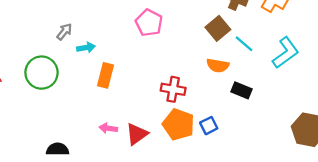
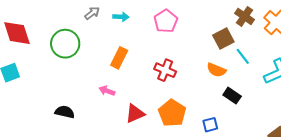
cyan arrow: (86, 48) -> (121, 17), moved
red cross: (173, 89) -> (165, 70), moved
blue square: (209, 126) -> (210, 125), moved
pink arrow: (108, 128) -> (107, 91), moved

